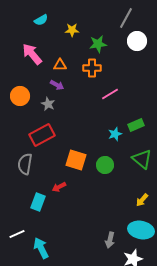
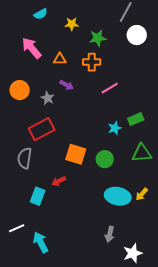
purple arrow: (57, 85) -> (67, 85), moved
green triangle: (142, 159) -> (142, 153), turned -45
cyan ellipse: (141, 230) -> (118, 196), moved

